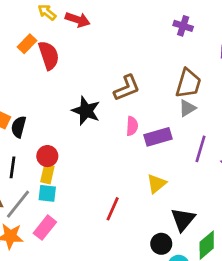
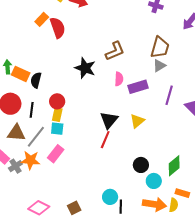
black triangle: (183, 219) -> (109, 120), moved

